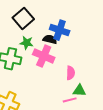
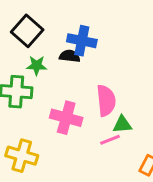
pink cross: (44, 56) -> (66, 118), moved
pink semicircle: (71, 73) -> (106, 101), size x1.5

